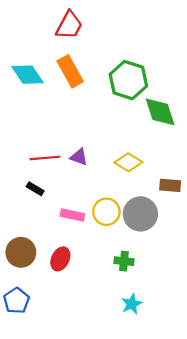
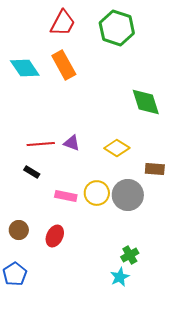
green hexagon: (128, 80) -> (117, 28), moved
brown circle: (21, 252) -> (19, 230), size x0.7
green cross: (124, 261) -> (130, 255), moved, turned -36

